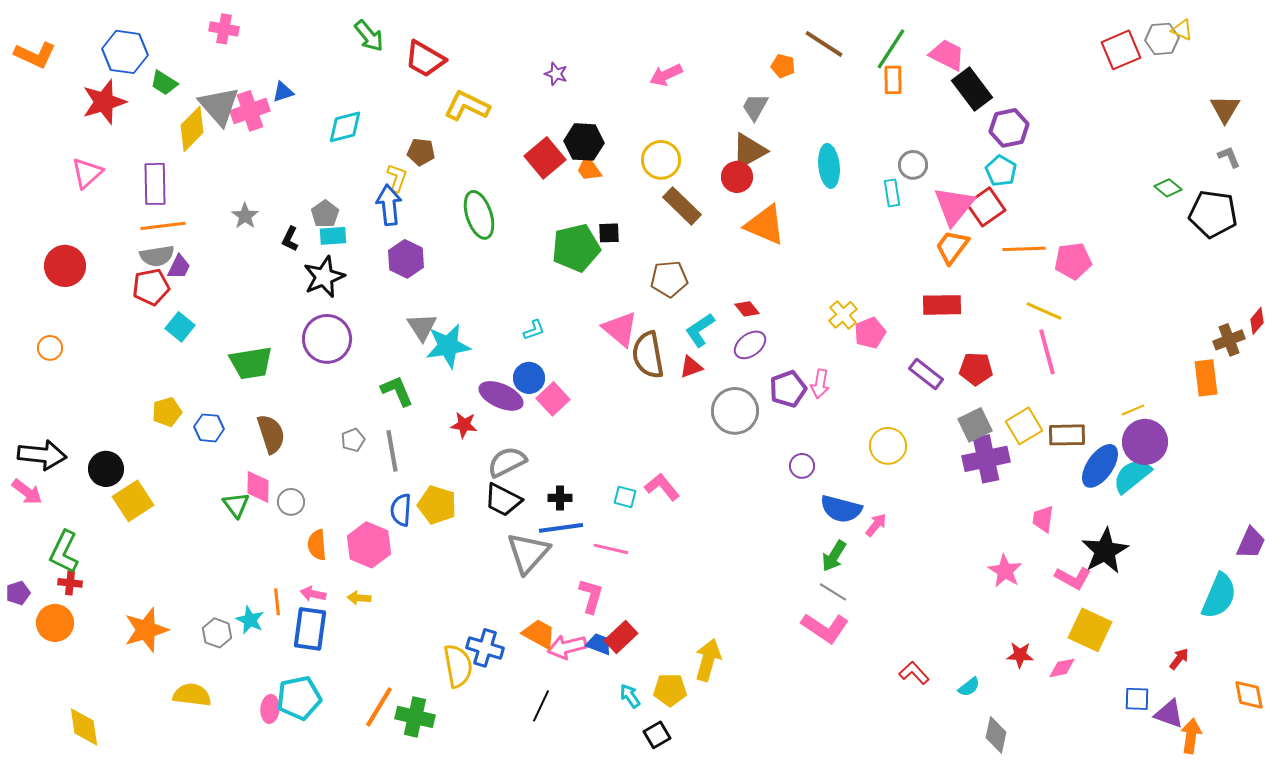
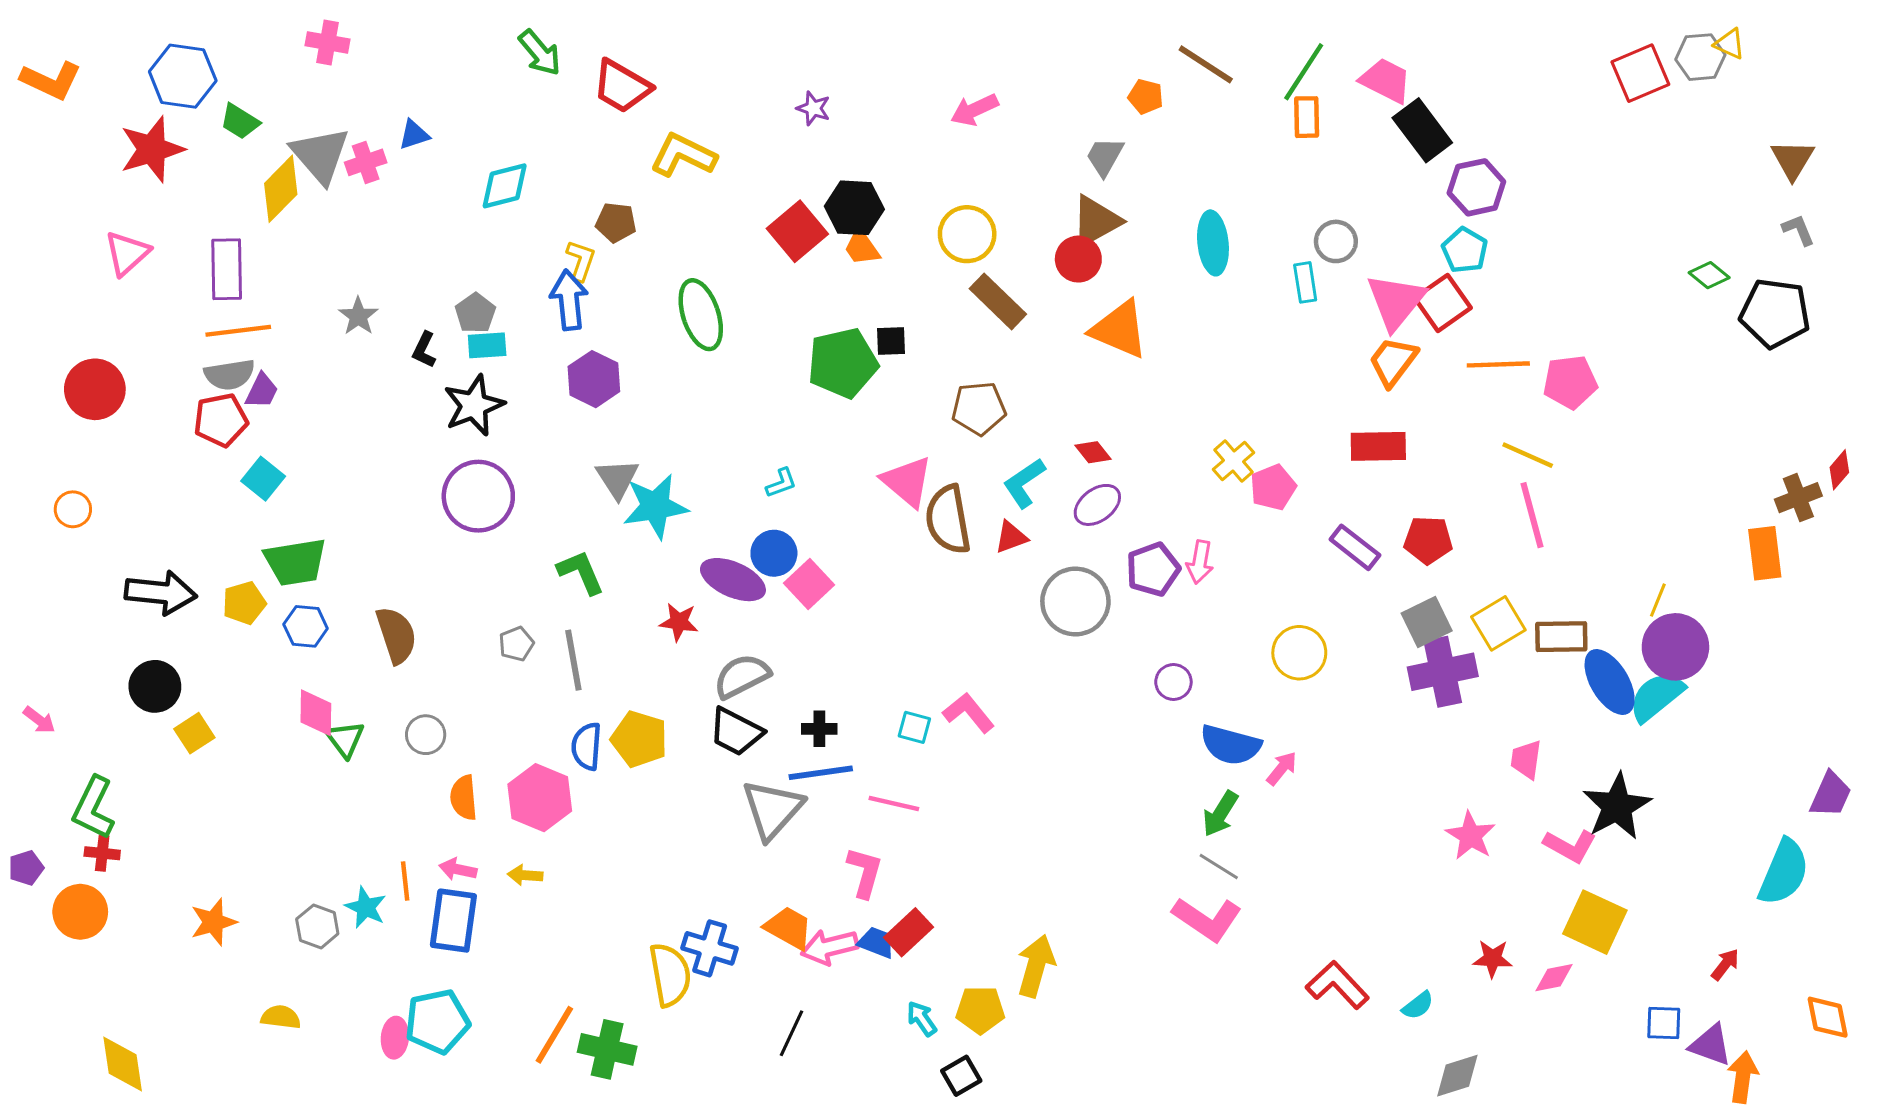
pink cross: (250, 111) -> (366, 162), size x0.7
green trapezoid: (251, 363) -> (295, 562), moved
yellow line: (1133, 410) -> (1658, 600), turned -45
black arrow: (42, 455) -> (161, 593), moved
blue ellipse: (1100, 466) -> (1610, 682), turned -66
pink diamond: (258, 487) -> (316, 713), moved
pink arrow: (27, 492) -> (39, 720), size x0.7
yellow square: (133, 501) -> (194, 733), size x0.7
orange star: (146, 630) -> (213, 922), size x0.7
red L-shape: (914, 673) -> (1337, 985), size x1.4
yellow semicircle: (192, 695) -> (281, 1017), size x0.7
gray diamond: (996, 735) -> (1457, 1076), turned 60

